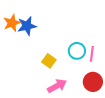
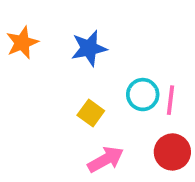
blue star: (27, 26) -> (89, 48), moved

